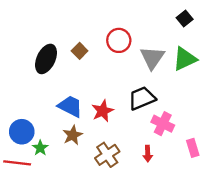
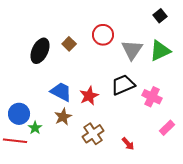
pink cross: (163, 124) -> (152, 97), moved
pink rectangle: (193, 148) -> (167, 128), turned 63
red arrow: (148, 154) -> (128, 144), moved, turned -40

